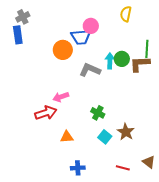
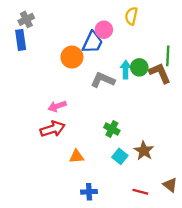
yellow semicircle: (126, 14) -> (131, 16), moved
blue trapezoid: (81, 37) -> (92, 42), turned -60
brown L-shape: (140, 64) -> (160, 73), turned 70
pink arrow: (61, 97) -> (57, 106), moved

